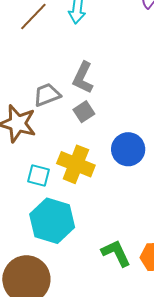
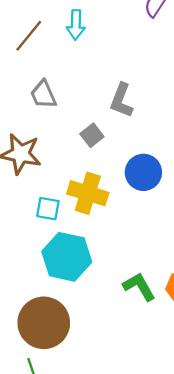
gray L-shape: (83, 78) -> (121, 100), moved
gray trapezoid: (47, 95) -> (43, 94), moved, turned -88

